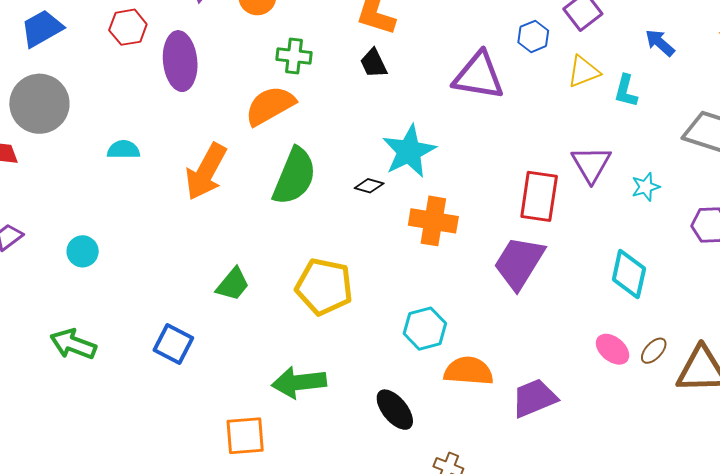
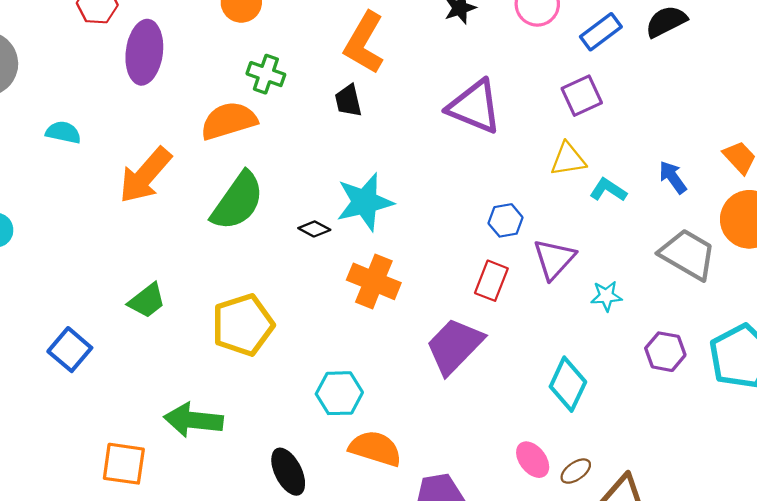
blue hexagon: (533, 36) -> (506, 220), moved
blue arrow: (660, 43) -> (673, 177), moved
purple triangle: (479, 76) -> (475, 107), moved
cyan L-shape: (626, 91) -> (608, 190), turned 96
red rectangle: (539, 196) -> (491, 281), size x0.7
yellow pentagon: (324, 287) -> (243, 325), turned 30

